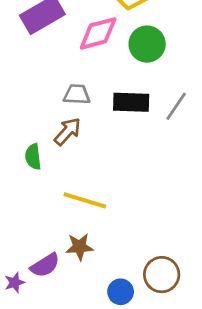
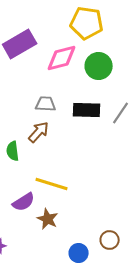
brown star: (79, 247) -> (48, 219), turned 30
purple semicircle: (45, 265) -> (24, 202), moved
brown circle: (162, 275) -> (110, 240), size x0.7

